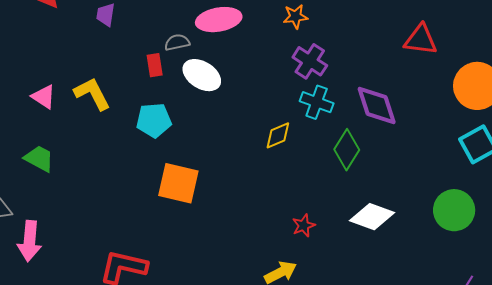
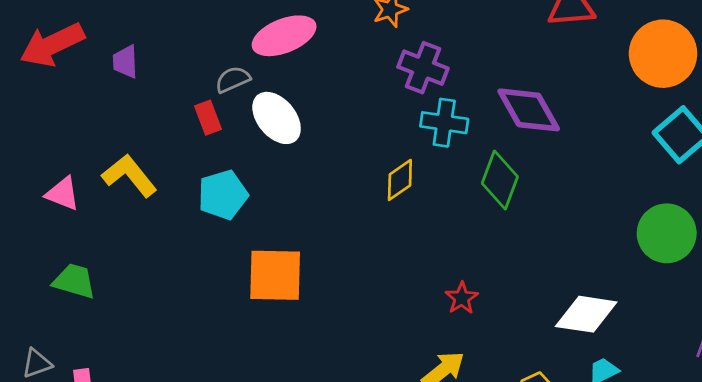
white ellipse: (202, 75) -> (277, 118), turned 30
white diamond: (372, 217) -> (586, 314), moved

